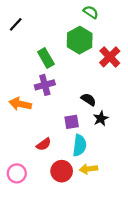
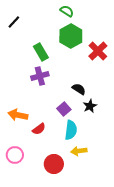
green semicircle: (91, 12) -> (67, 11), moved
orange arrow: (20, 104) -> (18, 115), moved
purple square: (72, 122) -> (64, 109), turned -32
red circle: (62, 171) -> (54, 164), moved

